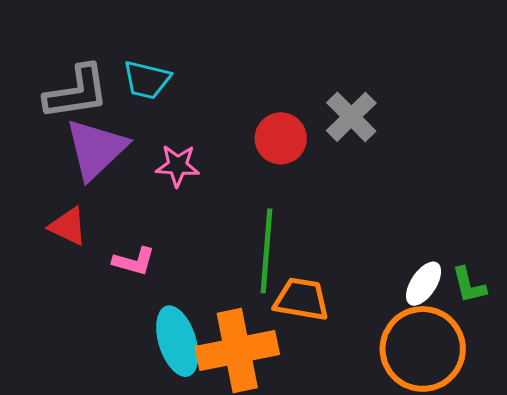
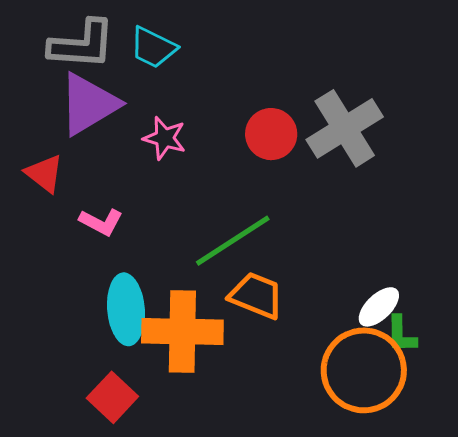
gray cross: (351, 117) -> (345, 128), size x1.4
green line: (267, 251) -> (233, 241), turned 40
green L-shape: (469, 285) -> (401, 334), moved

